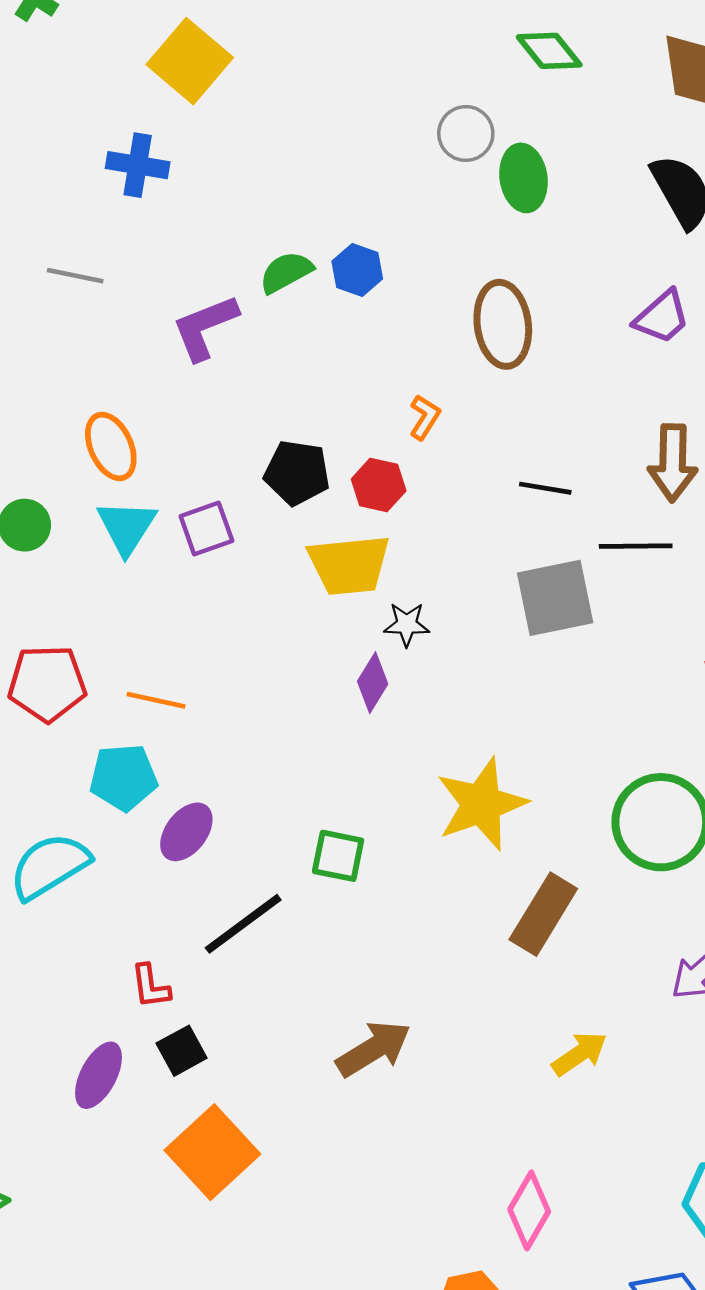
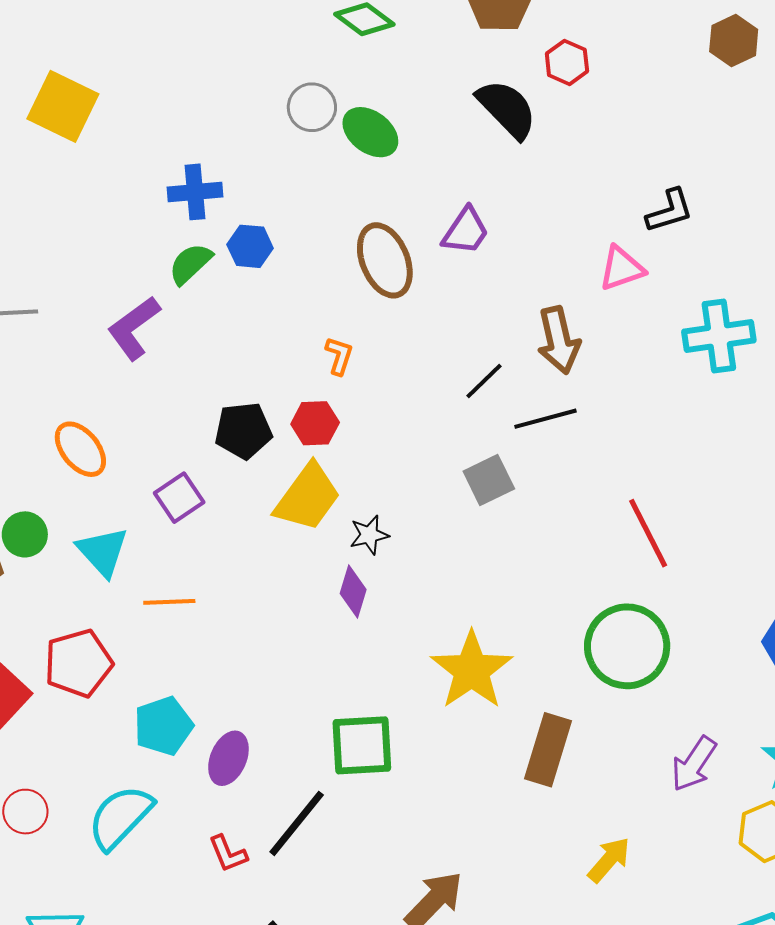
blue cross: (138, 165) -> (195, 192), moved
green ellipse: (524, 178) -> (370, 132), turned -30
purple trapezoid: (662, 317) -> (466, 231), moved
black line: (545, 488) -> (484, 381), moved, turned -39
cyan triangle: (127, 527) -> (103, 552), moved
yellow trapezoid: (349, 565) -> (308, 497), turned -34
gray square: (555, 598) -> (489, 480), size x0.7
orange line: (156, 700) -> (169, 602), moved
green square: (338, 856) -> (362, 745), size x1.4
red L-shape: (150, 986) -> (228, 854), moved

